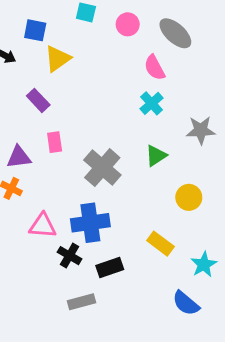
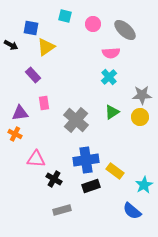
pink semicircle: (155, 68) -> (111, 53), turned -66
yellow circle: (189, 197) -> (140, 117), moved
blue cross: (90, 223) -> (86, 160), moved
black rectangle: (110, 267) -> (91, 186), moved

